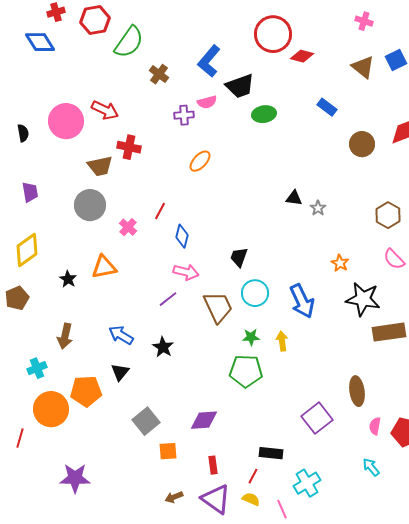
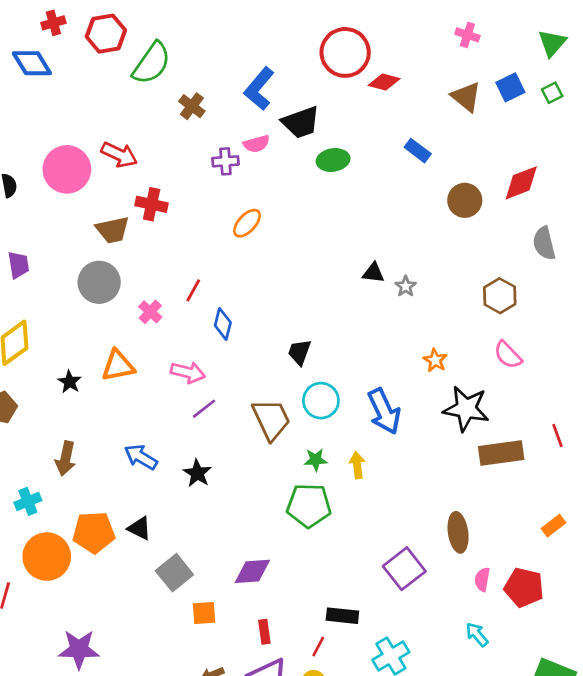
pink arrow: (186, 272) -> (188, 372), moved
black triangle: (120, 372) -> (139, 528), moved, turned -42

